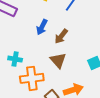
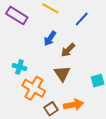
orange cross: (32, 78) -> (34, 88), turned 30

